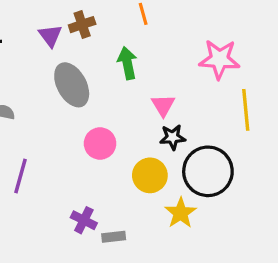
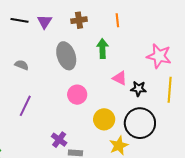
purple triangle: (50, 36) -> (45, 22), moved
pink triangle: (163, 105) -> (120, 78), turned -42
black star: (173, 137) -> (138, 89), moved

